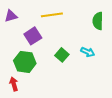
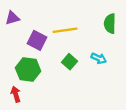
yellow line: (52, 15) -> (65, 30), moved
purple square: (33, 36) -> (37, 40), turned -30

